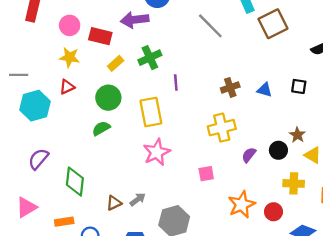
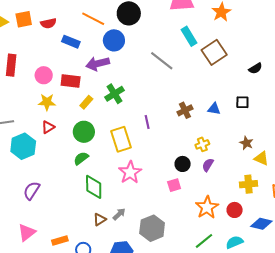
purple line: (176, 83) -> (147, 122), moved
yellow cross: (222, 128) -> (202, 144), moved, size x0.6
black circle: (278, 150) -> (183, 164), moved
green diamond: (75, 181) -> (94, 187), moved

